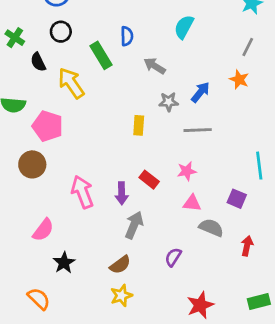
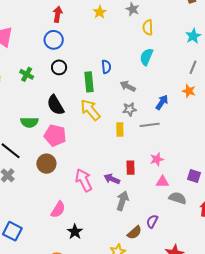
green rectangle: (101, 55) -> (89, 82), turned 30
black semicircle: (38, 62) -> (56, 105), moved, size x1.5
yellow arrow: (71, 83) -> (90, 110), moved
gray star: (169, 102) -> (130, 109), moved
gray line: (198, 130) -> (150, 125), moved
red rectangle: (149, 180) -> (131, 168), turned 56
purple arrow: (122, 193) -> (112, 179), turned 119
brown semicircle: (120, 265) -> (134, 233), moved

